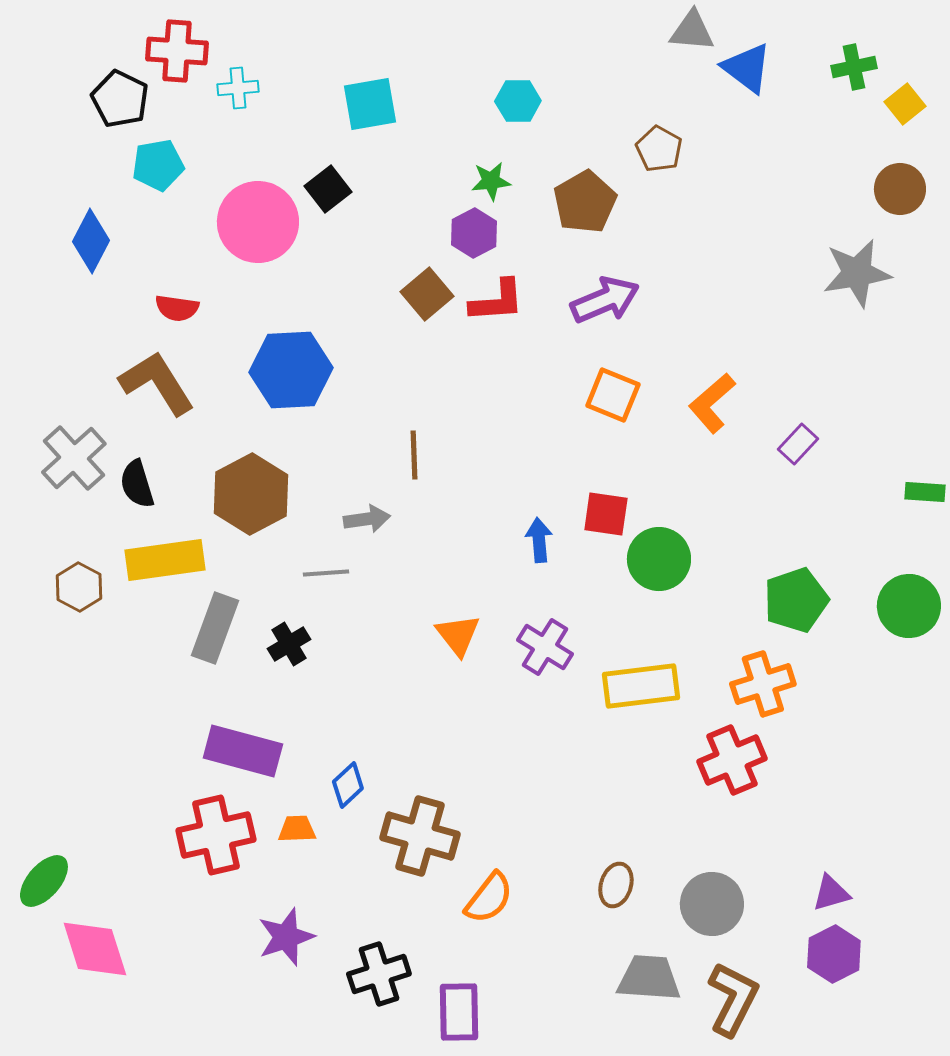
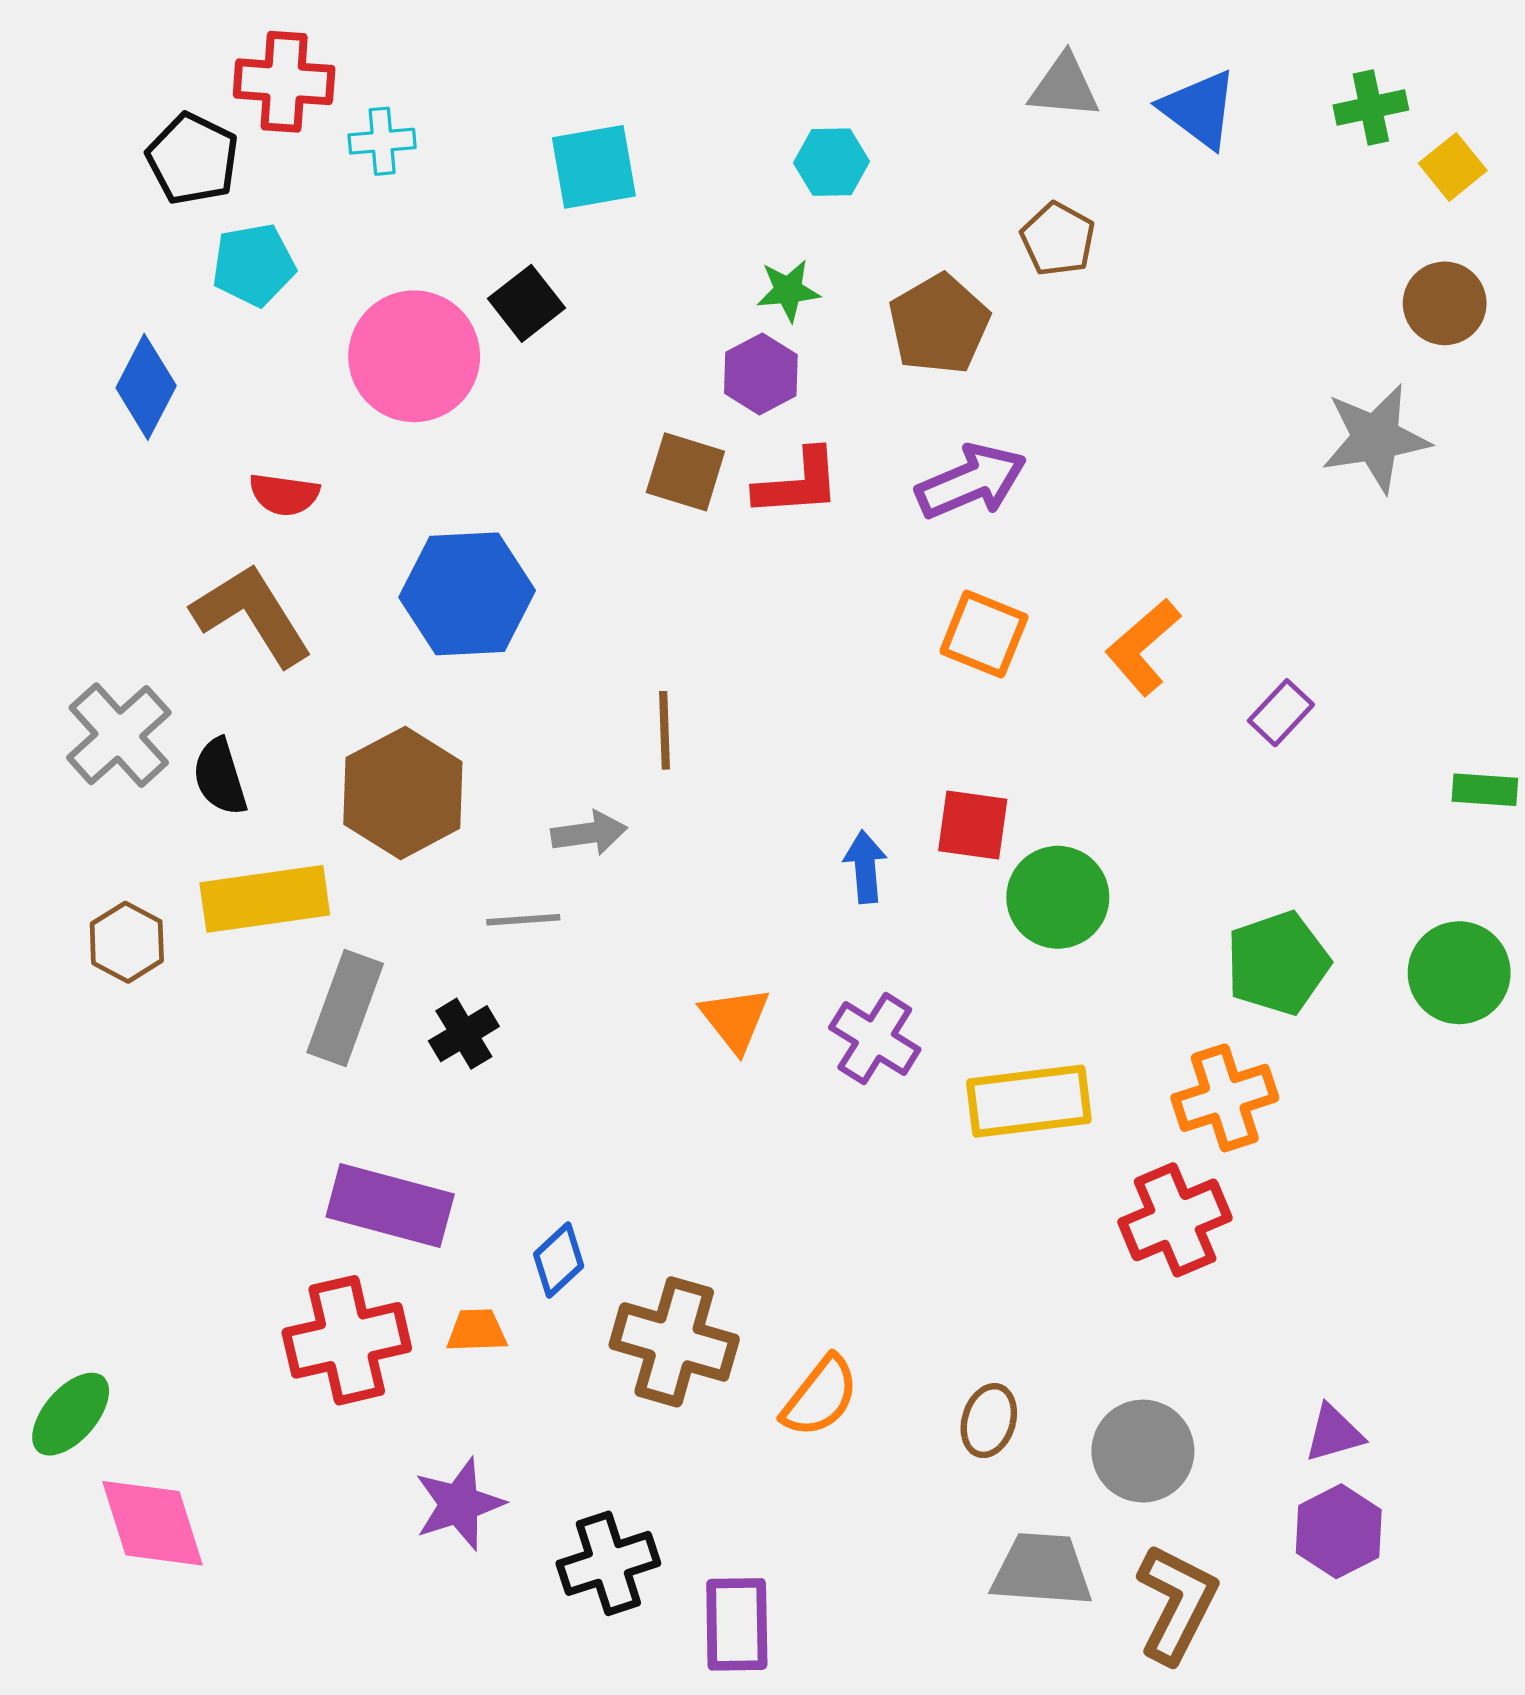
gray triangle: (692, 31) -> (1064, 87), moved
brown square: (427, 294) -> (685, 472), turned -33
orange semicircle: (489, 898) -> (820, 1396), moved

